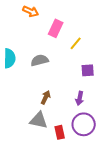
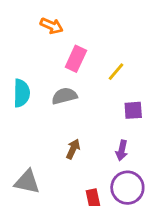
pink rectangle: (56, 28) -> (76, 59), moved
gray triangle: (39, 120) -> (27, 182), moved

